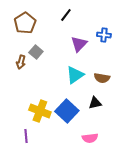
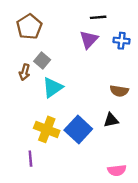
black line: (66, 15) -> (98, 17), moved, turned 48
purple triangle: (79, 44) -> (89, 40), moved
cyan triangle: (75, 75) -> (53, 87), moved
pink semicircle: (90, 138) -> (117, 170), moved

